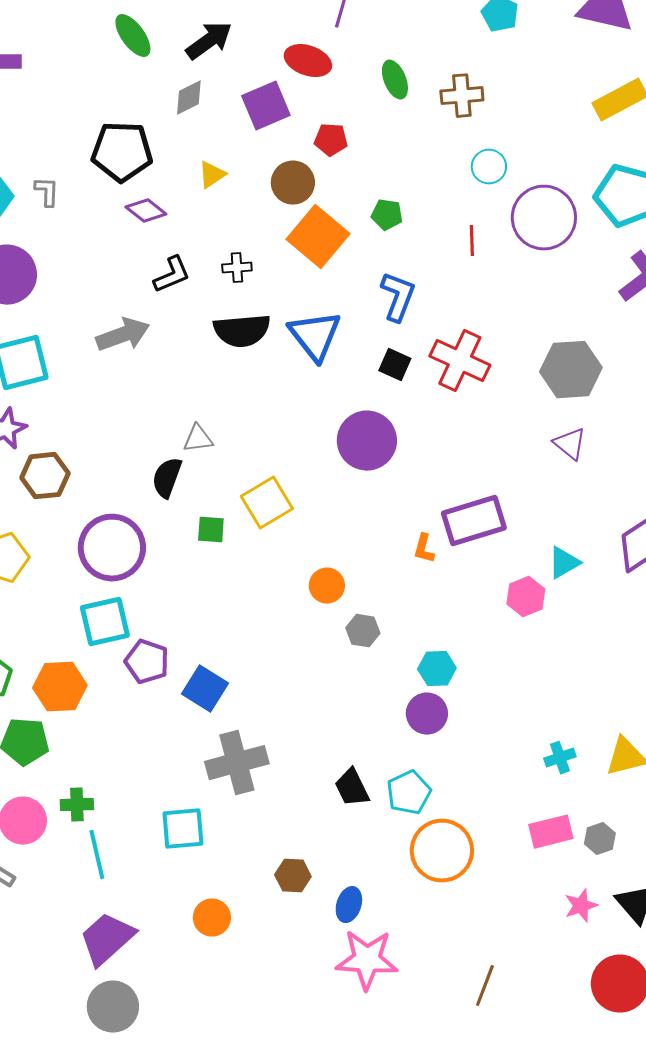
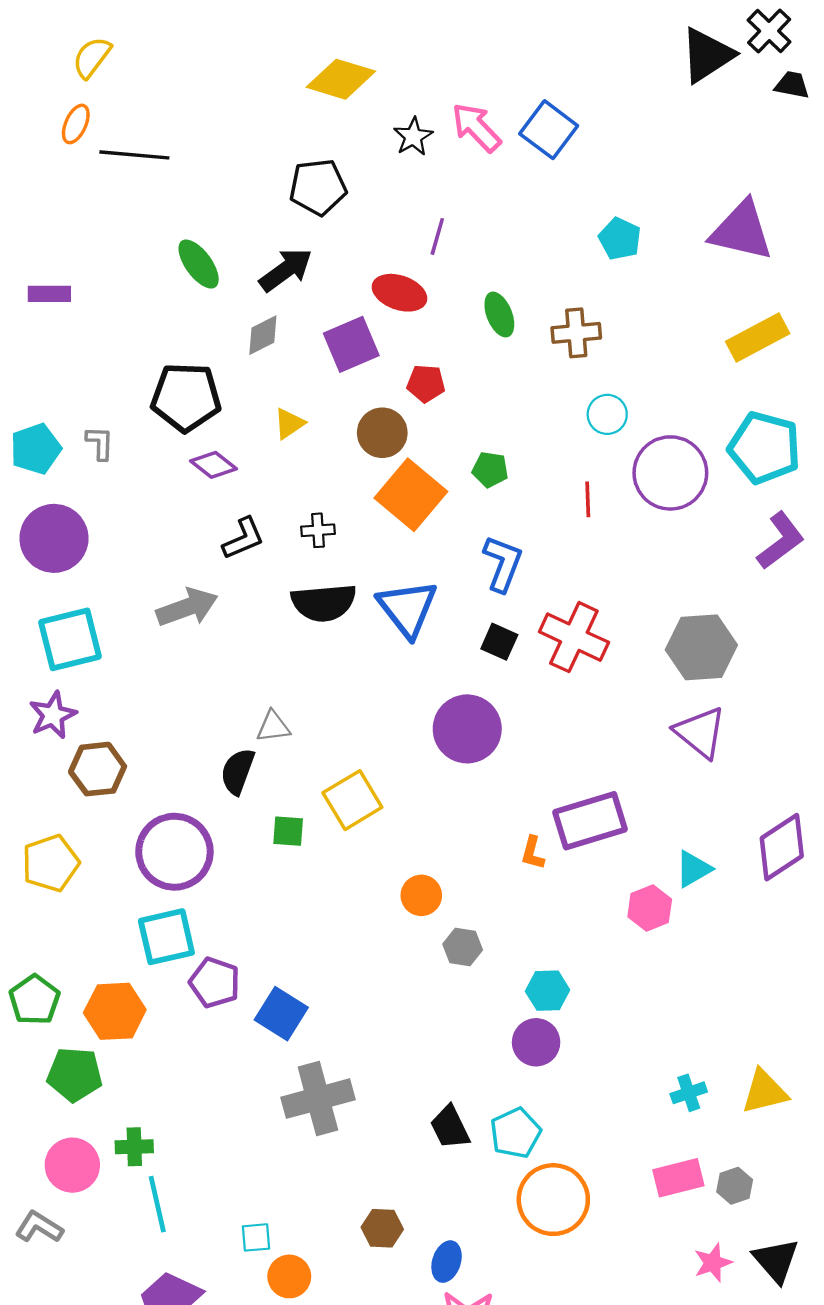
purple triangle: (570, 444) -> (700, 732), size x1.4
cyan square: (183, 829) -> (256, 1237), moved, size x0.6

